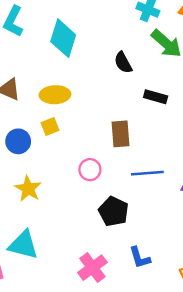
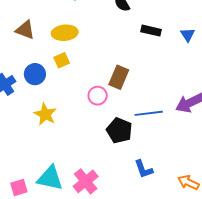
brown rectangle: (120, 134) -> (119, 77), moved, turned 30
blue line: (147, 173) -> (149, 113), moved
cyan triangle: (23, 245) -> (50, 178), moved
pink cross: (92, 268) -> (86, 181), moved

